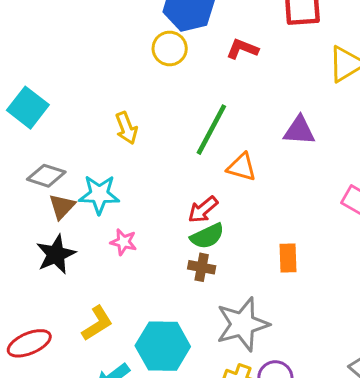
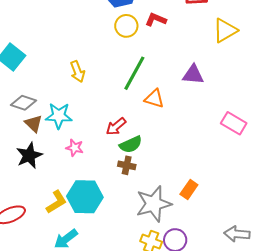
yellow circle: (170, 48) -> (126, 26), moved
brown triangle: (62, 206) -> (34, 123), turned -30
red arrow: (203, 210) -> (116, 126), moved
orange rectangle: (288, 258) -> (189, 189), moved, turned 36
cyan hexagon: (163, 346) -> (85, 197), moved

